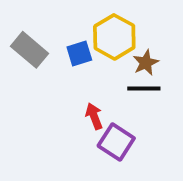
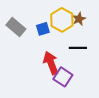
brown star: (146, 63) -> (79, 19), moved
red arrow: (94, 116) -> (51, 63), size x1.6

